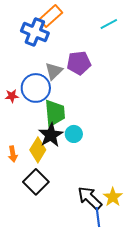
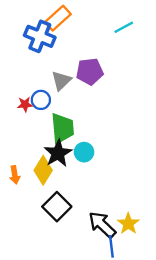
blue circle: (36, 88) -> (41, 100), size x0.6
red star: (12, 96) -> (25, 104), moved
black square: (36, 182) -> (57, 207), moved

